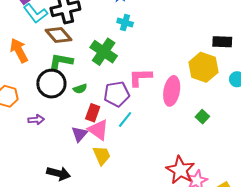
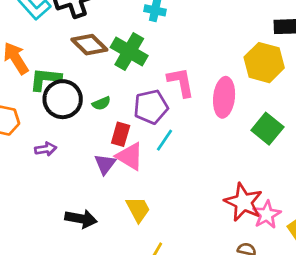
brown diamond: (59, 35) -> (89, 45), moved
green L-shape: (61, 62) -> (45, 79), moved
pink L-shape: (140, 77) -> (181, 82), turned 85
green square: (202, 117) -> (267, 129), size x1.6
yellow trapezoid: (102, 156) -> (138, 209), moved

